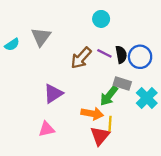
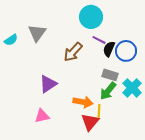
cyan circle: (101, 19) -> (91, 17), size x1.5
purple line: (104, 53) -> (99, 40), moved
black semicircle: (121, 55) -> (109, 49), turned -147
green arrow: (109, 96) -> (108, 91), moved

